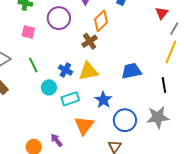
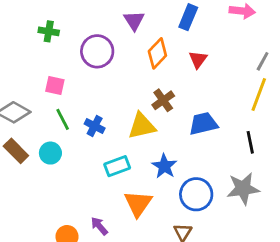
red triangle: (162, 13) -> (198, 60), moved
pink square: (28, 32) -> (55, 85), moved
brown cross: (90, 41) -> (163, 100), moved
blue cross: (65, 70) -> (95, 126), moved
cyan circle: (49, 87) -> (50, 153), moved

